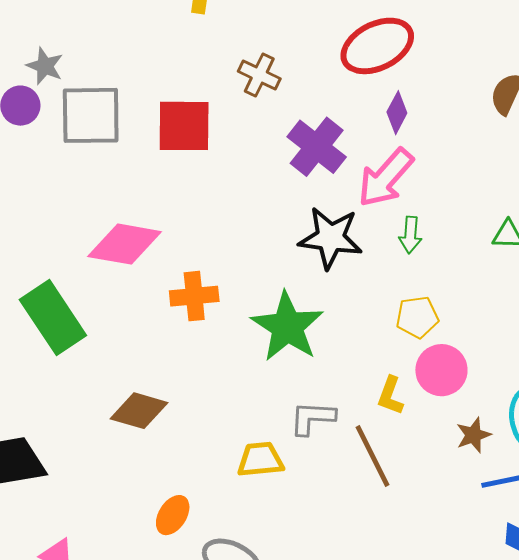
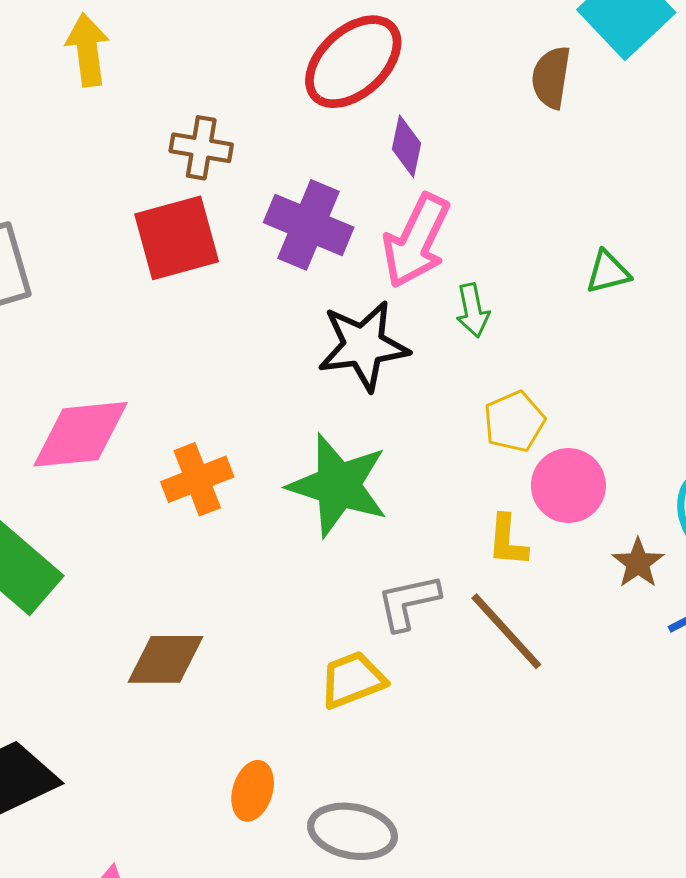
red square: (184, 126) -> (177, 238), moved

